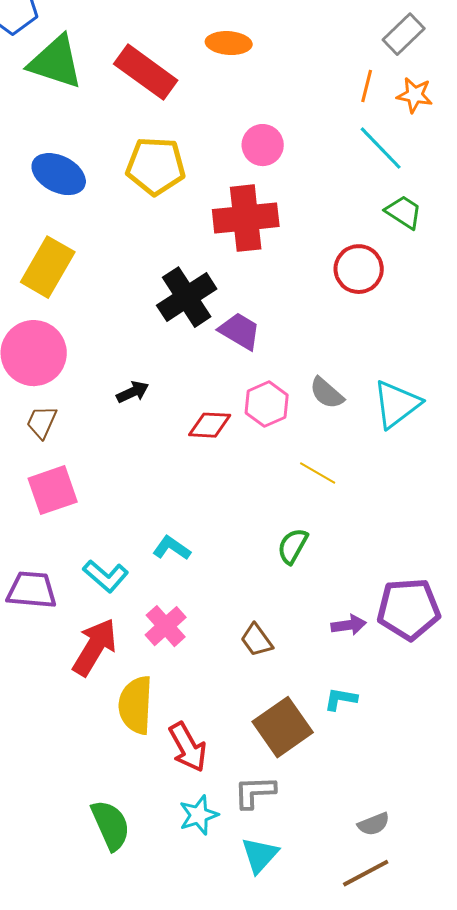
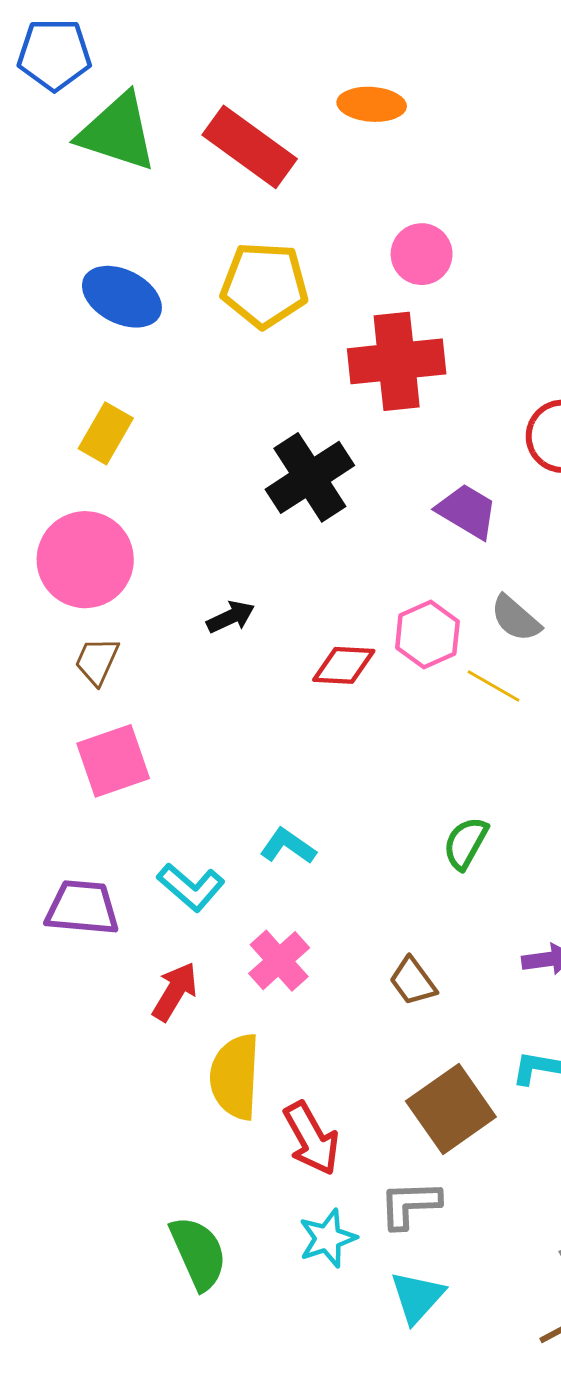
yellow rectangle: (48, 267) -> (106, 433), size x0.7
purple trapezoid: (240, 331) -> (467, 511), moved
yellow line: (318, 473) -> (494, 686), moved
red arrow: (95, 647) -> (175, 992), size x0.7

